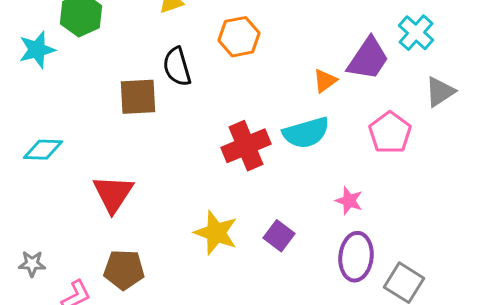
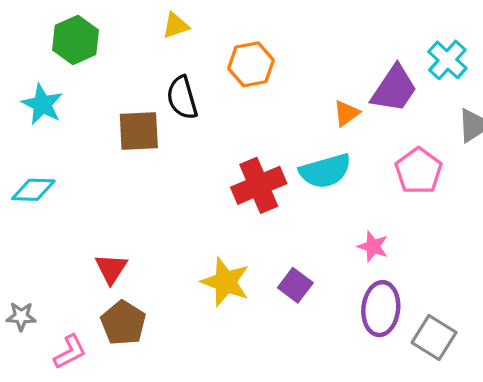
cyan star: (37, 50) -> (42, 104), moved, turned -30
red triangle: (113, 194) -> (111, 269), moved, size x0.7
brown pentagon: (124, 270) -> (123, 323), turned 30

